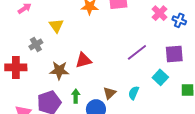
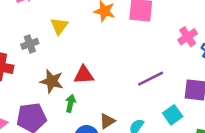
green arrow: (76, 96) -> (71, 103), moved

